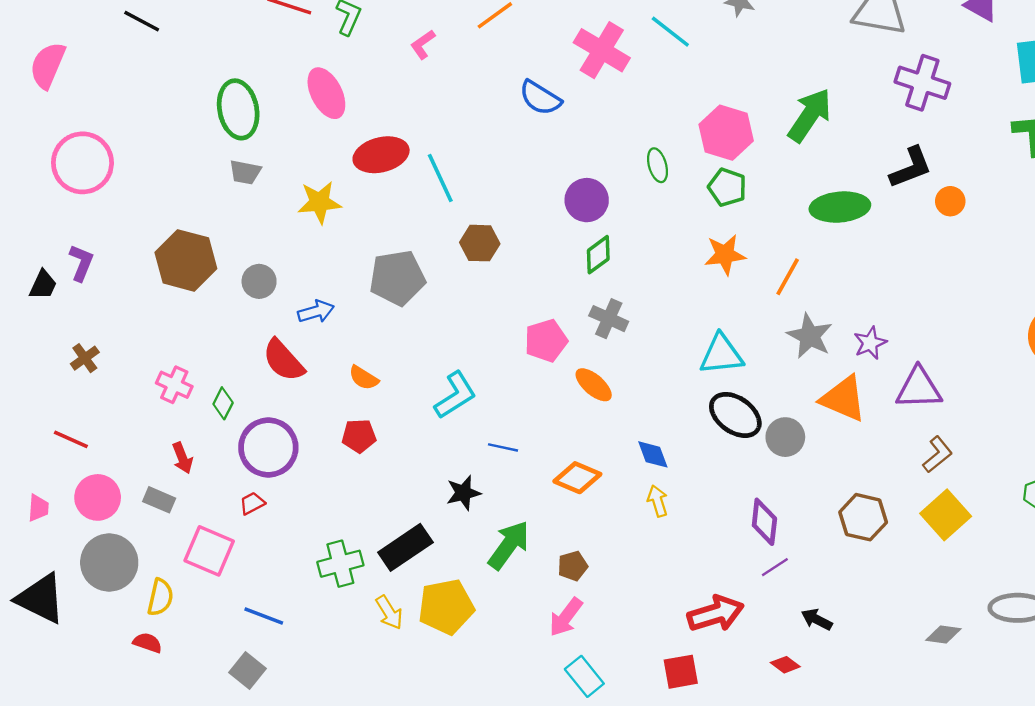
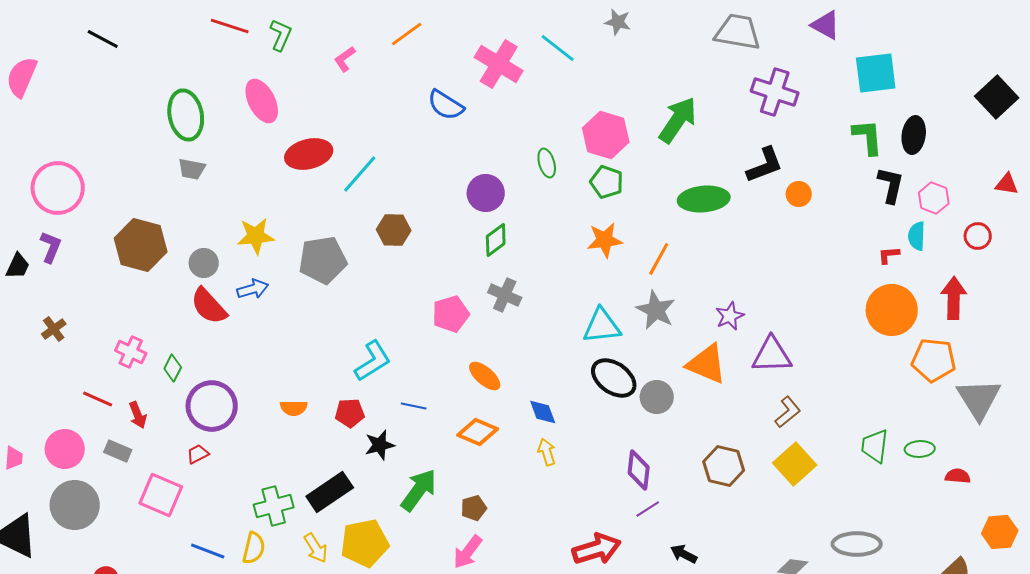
pink circle: (82, 163) -> (58, 188), moved
cyan line: (440, 178) -> (360, 174), turned 66
yellow star: (319, 202) -> (256, 236), moved
gray star: (810, 336) -> (656, 310), moved
red semicircle: (283, 360) -> (209, 306), moved
orange semicircle: (364, 378) -> (294, 408), moved, turned -32
orange ellipse: (594, 385) -> (485, 376), moved
red pentagon: (359, 436) -> (350, 413), moved
red line: (71, 439) -> (98, 399), moved
yellow semicircle: (160, 597) -> (254, 548), moved

